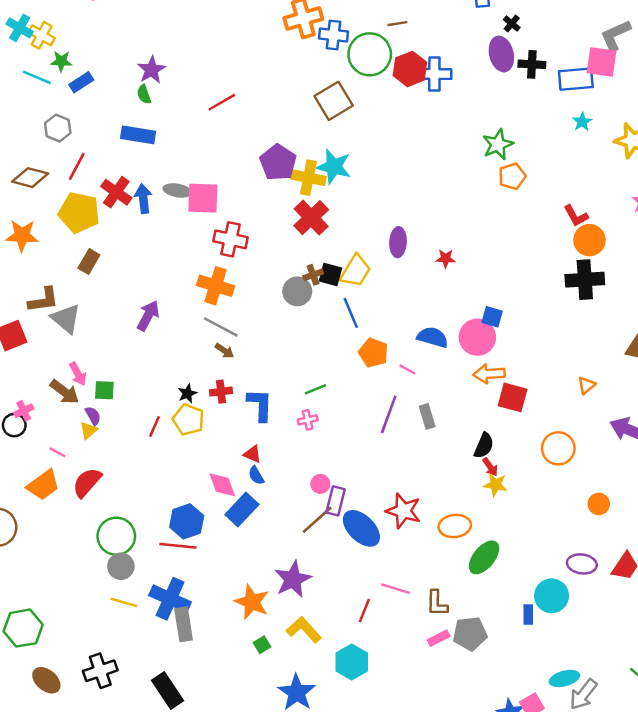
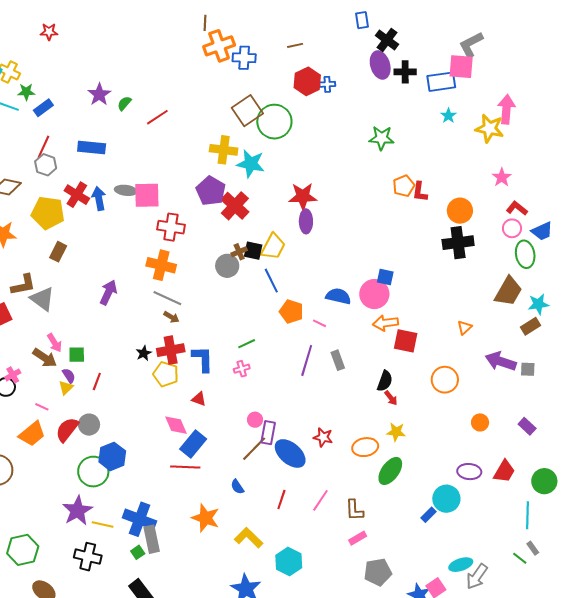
black cross: (512, 24) -> (387, 40), size x1.6
green circle: (370, 54) -> (274, 122), moved
blue cross: (434, 74) -> (327, 84), size x0.6
green semicircle: (144, 94) -> (124, 103), moved, turned 63
gray hexagon: (58, 128) -> (46, 165), moved
green star: (498, 144) -> (382, 138), turned 30
purple pentagon: (278, 162) -> (211, 191), moved
red line: (77, 166) -> (44, 147), moved
orange pentagon: (512, 176) -> (404, 186), moved
yellow cross: (308, 178) -> (224, 150), moved
red L-shape: (576, 216) -> (420, 192), moved, turned 40
red star: (446, 258) -> (303, 196), moved, size x1.8
red cross: (221, 392) -> (171, 350), size x1.5
yellow pentagon: (188, 420) -> (166, 374), moved
red line: (155, 426) -> (97, 381), moved
blue semicircle: (256, 475) -> (237, 487), moved
yellow star: (495, 485) -> (396, 432), moved
red star: (403, 511) -> (323, 437), size x0.7
blue hexagon: (187, 521) -> (112, 456), moved
red line: (178, 546) -> (185, 467), moved
gray circle: (121, 566) -> (89, 425), moved
purple star: (293, 579) -> (77, 511), moved
pink line: (395, 589) -> (320, 500), turned -70
red line: (364, 611) -> (281, 500), moved
blue rectangle: (528, 614) -> (429, 515), turned 49
gray pentagon: (470, 634) -> (378, 572), moved
green square: (262, 645) -> (138, 552), moved
black cross: (100, 671) -> (88, 557), moved, turned 36

